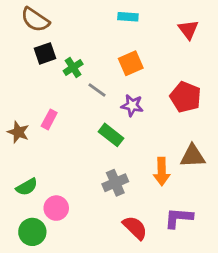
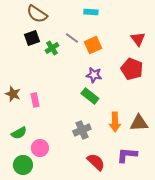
brown semicircle: (35, 20) -> (37, 14), moved
red triangle: (188, 29) -> (138, 39), moved
gray line: (97, 90) -> (72, 38), moved
pink rectangle: (49, 119) -> (35, 100), moved, turned -40
green rectangle: (111, 135) -> (90, 96), moved
brown triangle: (193, 156) -> (139, 123), moved

